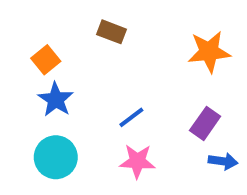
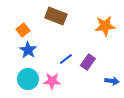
brown rectangle: (111, 32) -> (56, 16), size x1.5
purple rectangle: (205, 123) -> (88, 62), moved
pink star: (137, 161) -> (52, 81), moved

